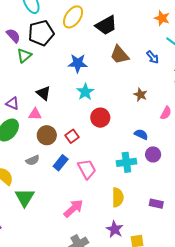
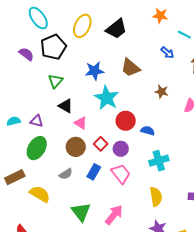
orange star: (162, 18) -> (160, 16), moved
brown trapezoid: (120, 55) -> (130, 68), moved
green triangle: (24, 56) -> (55, 81), moved
cyan star: (85, 92) -> (107, 98), size x1.4
pink triangle: (35, 114) -> (81, 123), moved, turned 40
blue semicircle: (141, 134) -> (148, 131), moved
purple circle: (153, 154) -> (121, 149), moved
green triangle: (25, 197) -> (81, 212), moved

